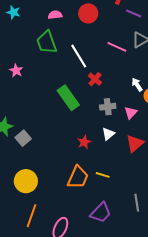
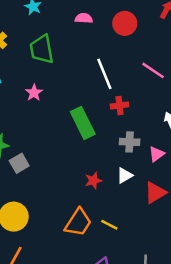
green trapezoid: (47, 42) -> (42, 49), moved
pink star: (16, 70) -> (34, 93), moved
red cross: (95, 79) -> (120, 105), turned 32

